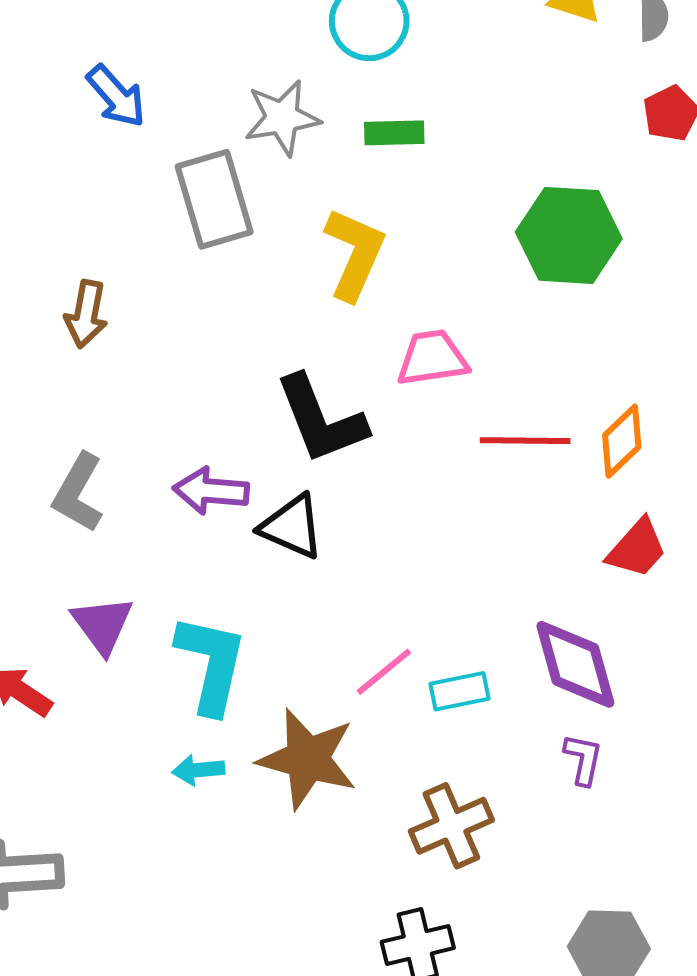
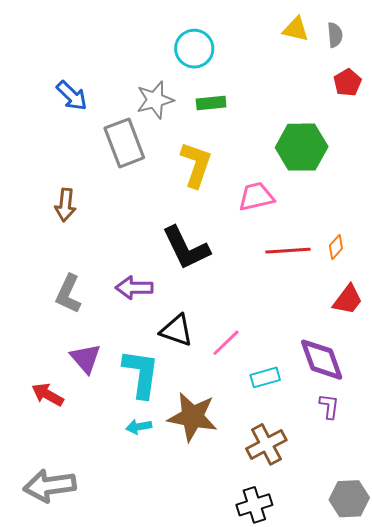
pink trapezoid: (432, 358) -> (256, 197), moved
orange diamond: (622, 441) -> (336, 247), size x0.7
black triangle: (292, 527) -> (177, 330), moved
pink line: (384, 672) -> (226, 343), moved

